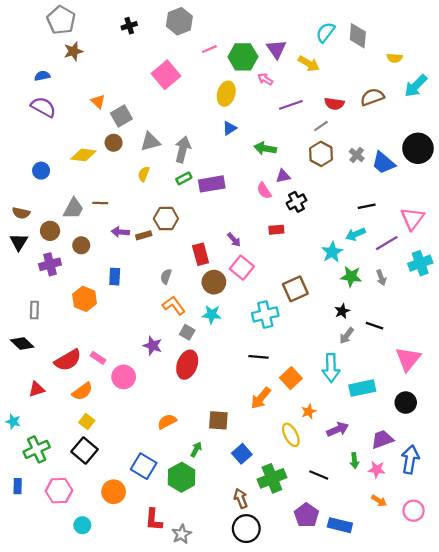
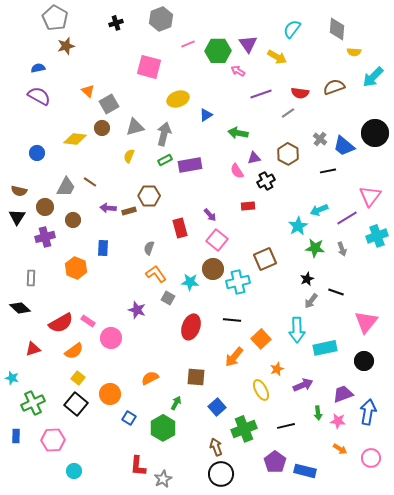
gray diamond: (358, 36) -> (337, 29), moved
pink square: (166, 75) -> (149, 67), turned -35
yellow ellipse: (226, 94) -> (178, 99), moved, turned 55
brown hexagon: (321, 154) -> (288, 154), moved
brown line: (100, 203) -> (90, 182), turned 32
black line: (367, 206) -> (328, 171), moved
brown circle: (214, 282) -> (213, 269), moved
red ellipse: (187, 365) -> (191, 327), moved
blue square: (144, 466) -> (129, 418), size x0.6
black line: (319, 475) -> (286, 426), turned -36
orange circle: (114, 492) -> (110, 394), moved

